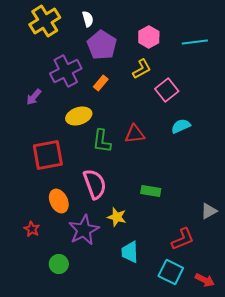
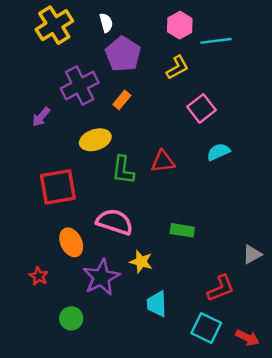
pink hexagon: (149, 37) -> (180, 25), moved
cyan line: (195, 42) -> (216, 41), moved
yellow L-shape: (142, 69) -> (177, 67), moved
pink semicircle: (95, 184) -> (115, 222), turned -52

